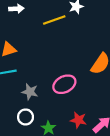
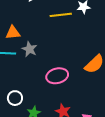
gray star: (30, 92) -> (29, 49), moved

